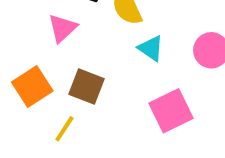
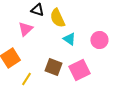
brown square: (87, 87) -> (53, 67), moved

